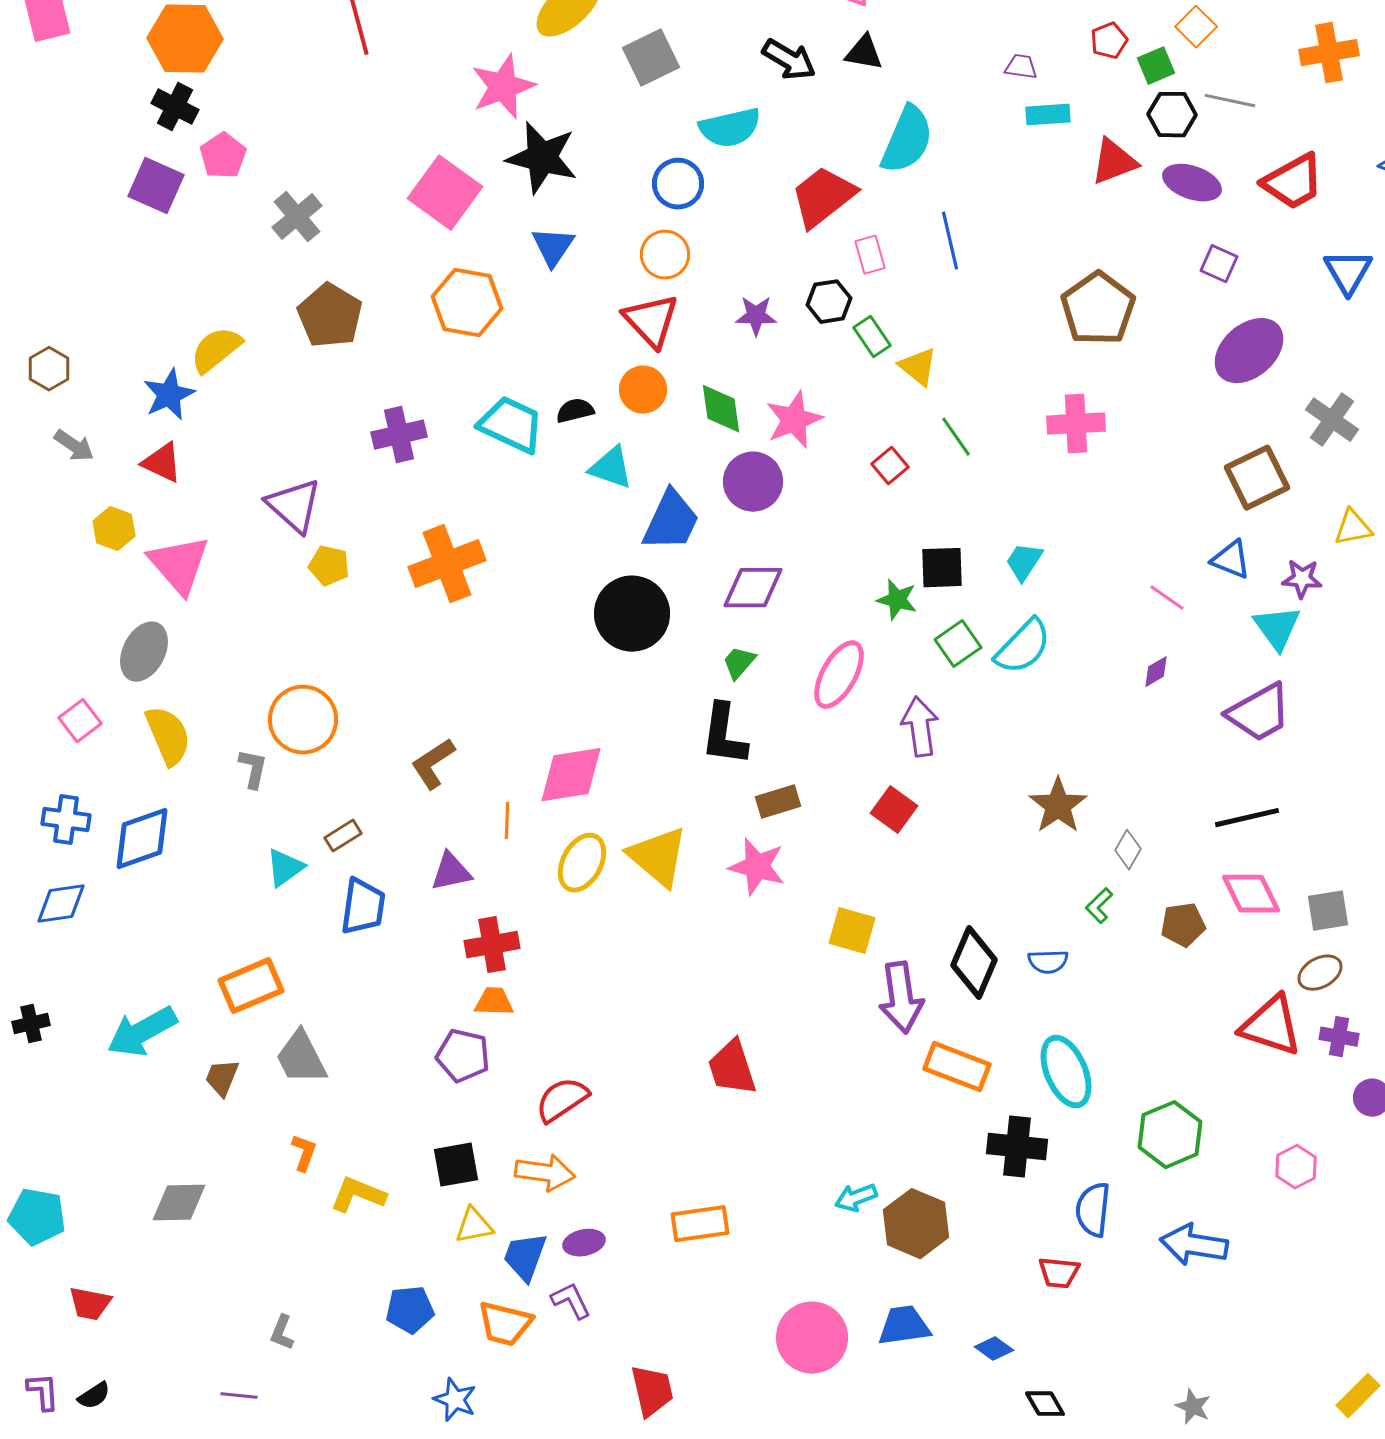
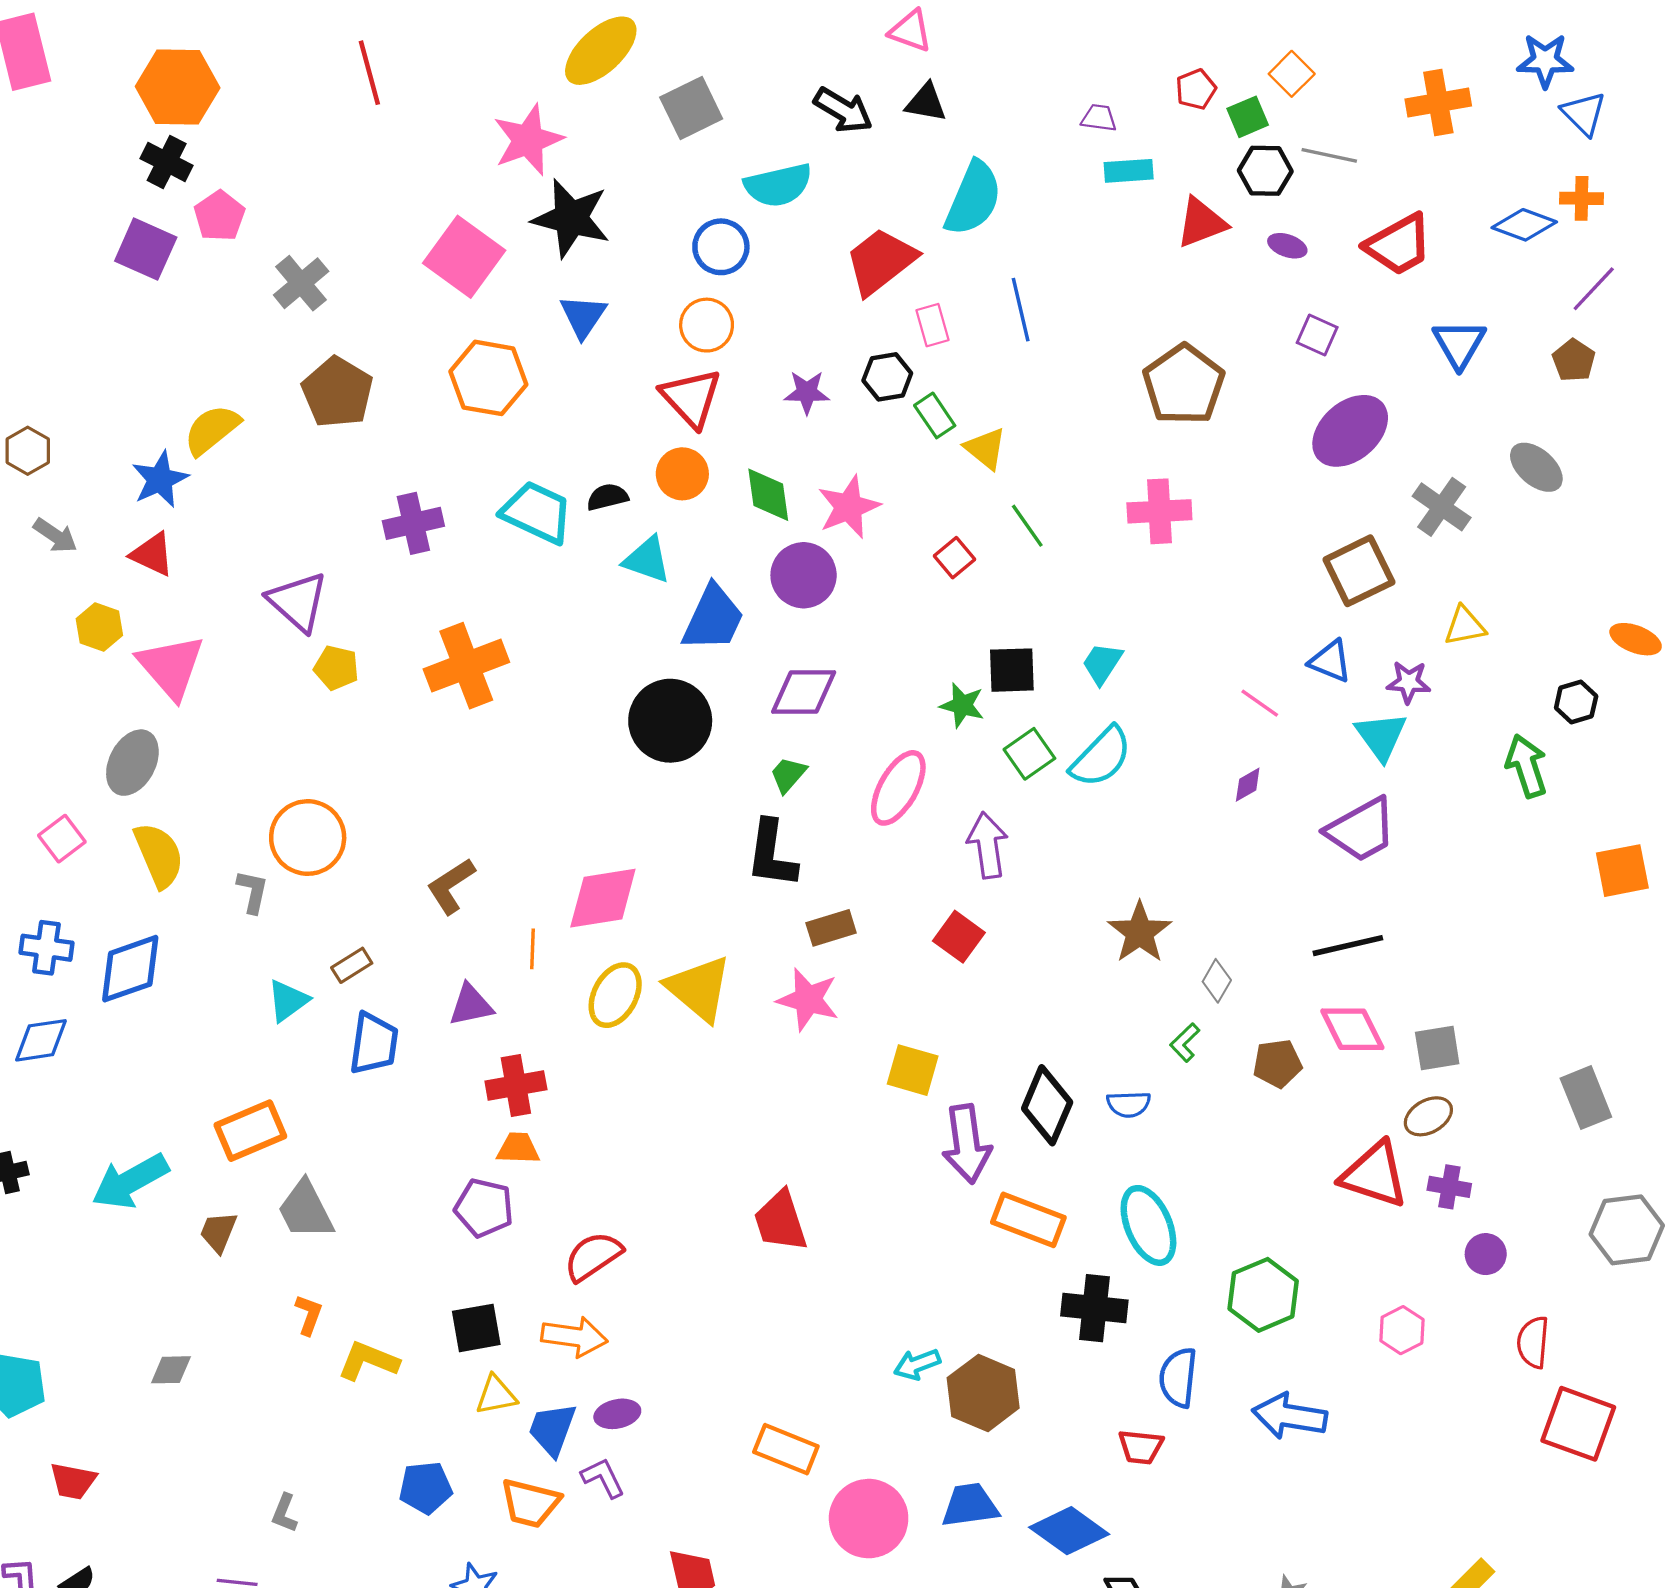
purple ellipse: (1192, 183) -> (1287, 246), size x0.6
gray diamond: (179, 1203) -> (171, 1370), size x0.7
orange rectangle: (700, 1224) -> (786, 1449), moved, turned 30
blue diamond: (994, 1349) -> (1069, 1531), size x1.8

